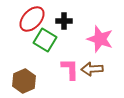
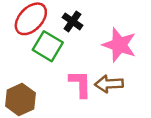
black cross: (64, 21) -> (72, 21), turned 35

